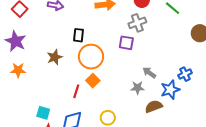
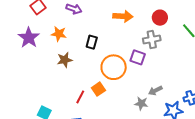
orange circle: (91, 57) -> (114, 67), moved
orange star: (18, 70) -> (59, 34), moved
gray arrow: (149, 73) -> (155, 91), turned -72

